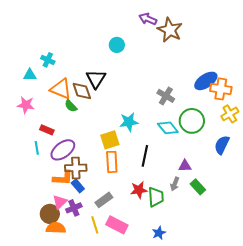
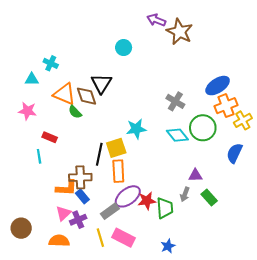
orange cross: (221, 89) -> (226, 106), moved, turned -30
purple ellipse: (63, 150) -> (128, 196), moved
black line: (145, 156) -> (99, 154), moved
brown circle: (50, 214) -> (21, 228), moved

